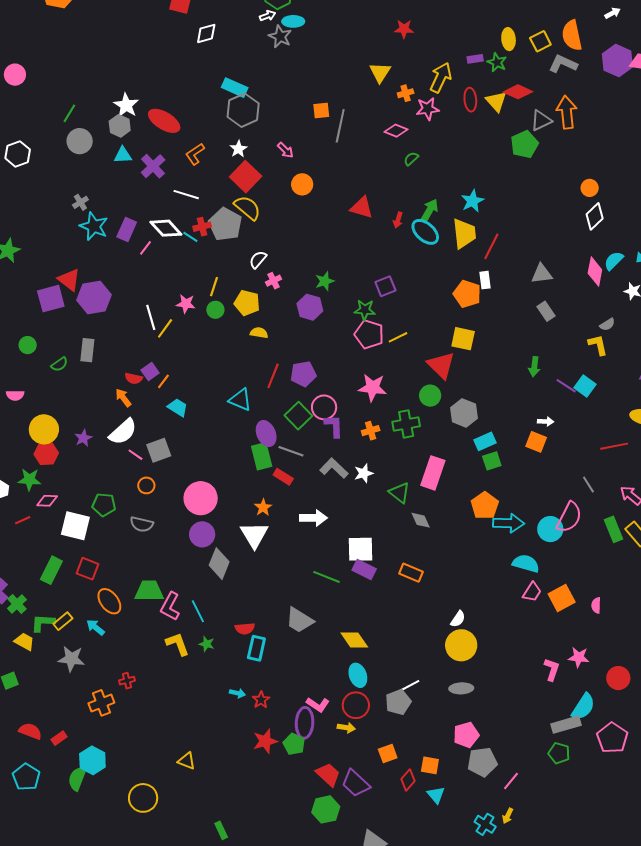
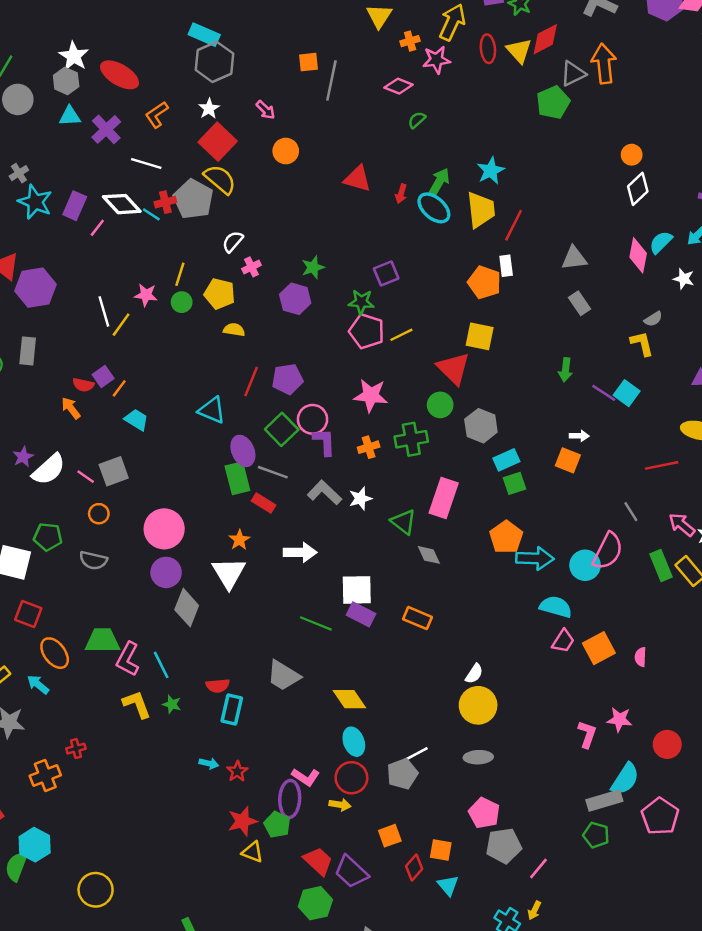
red diamond: (518, 92) -> (545, 39), turned -52
white semicircle: (123, 432) -> (49, 469), moved
pink pentagon: (466, 735) -> (484, 813), turned -30
yellow triangle: (187, 761) -> (252, 852), moved

